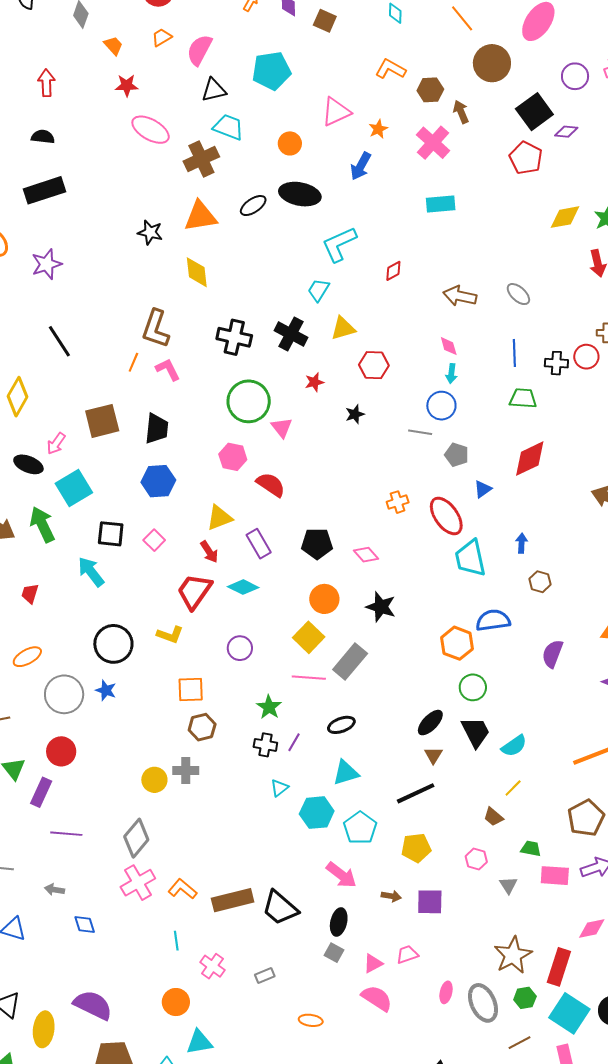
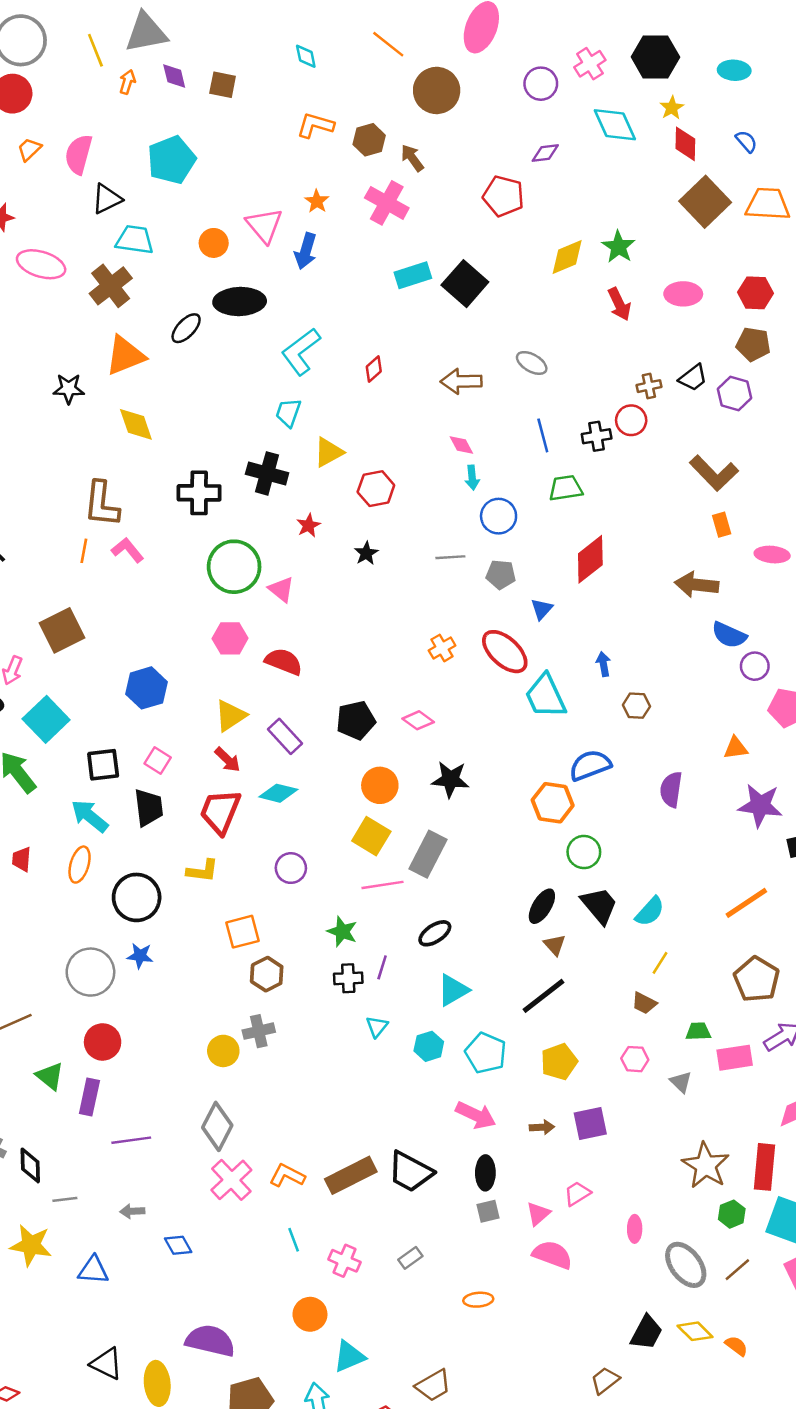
pink triangle: (336, 112) -> (264, 225), moved, turned -32
black square: (534, 112) -> (465, 284), moved
blue circle: (441, 406) -> (499, 516), moved
black trapezoid: (157, 429) -> (149, 808), moved
orange ellipse: (27, 657) -> (80, 865), moved, turned -32
cyan hexagon: (317, 813) -> (429, 1046), size x0.7
gray square: (334, 953) -> (488, 1211), turned -30
gray ellipse: (483, 1003) -> (686, 1265), moved

